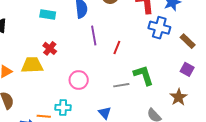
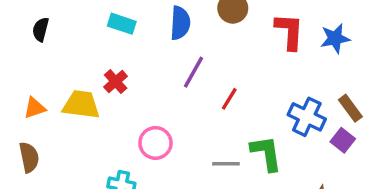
blue cross: (159, 28) -> (307, 117), moved
purple line: (94, 35) -> (194, 72), turned 30
purple square: (187, 69) -> (343, 140), moved

